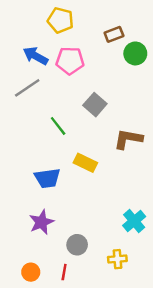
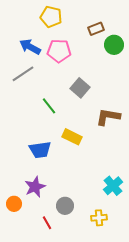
orange circle: (31, 272) -> (14, 204), moved
red line: (64, 272) -> (47, 223), moved, turned -40

